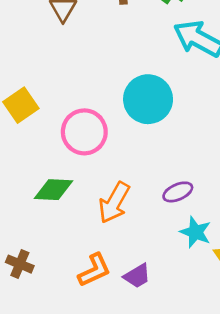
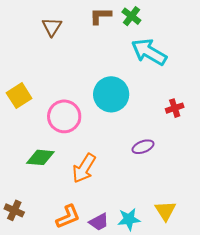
purple ellipse: (178, 192) -> (143, 147), moved
cyan star: (195, 232) -> (129, 219), moved, turned -30

